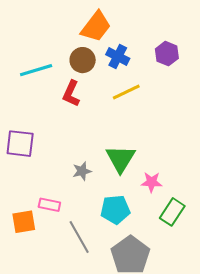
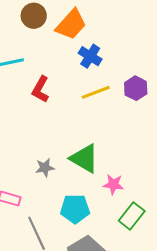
purple hexagon: (167, 54) -> (136, 88), moved
brown circle: (83, 60) -> (34, 16), moved
green triangle: (120, 159) -> (84, 158), turned -36

